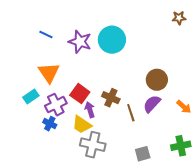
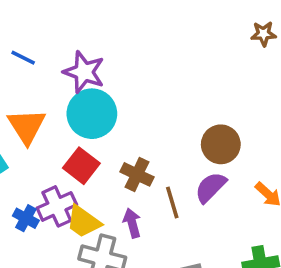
cyan circle: (112, 40) -> (92, 114), moved
purple cross: (56, 105) -> (57, 206), moved
purple arrow: (90, 110) -> (132, 223), moved

